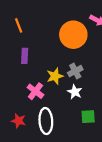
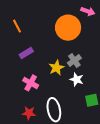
purple rectangle: (25, 56) -> (26, 53), turned 64
pink cross: (35, 91) -> (31, 83), moved

